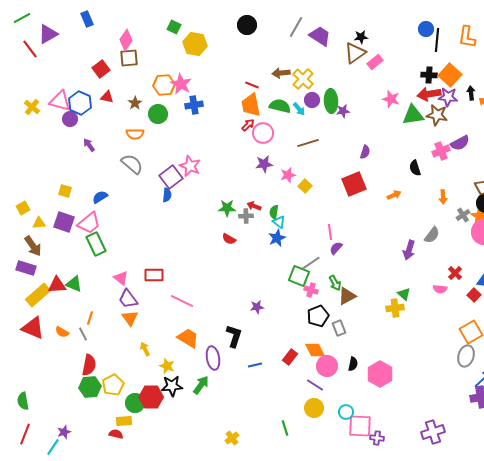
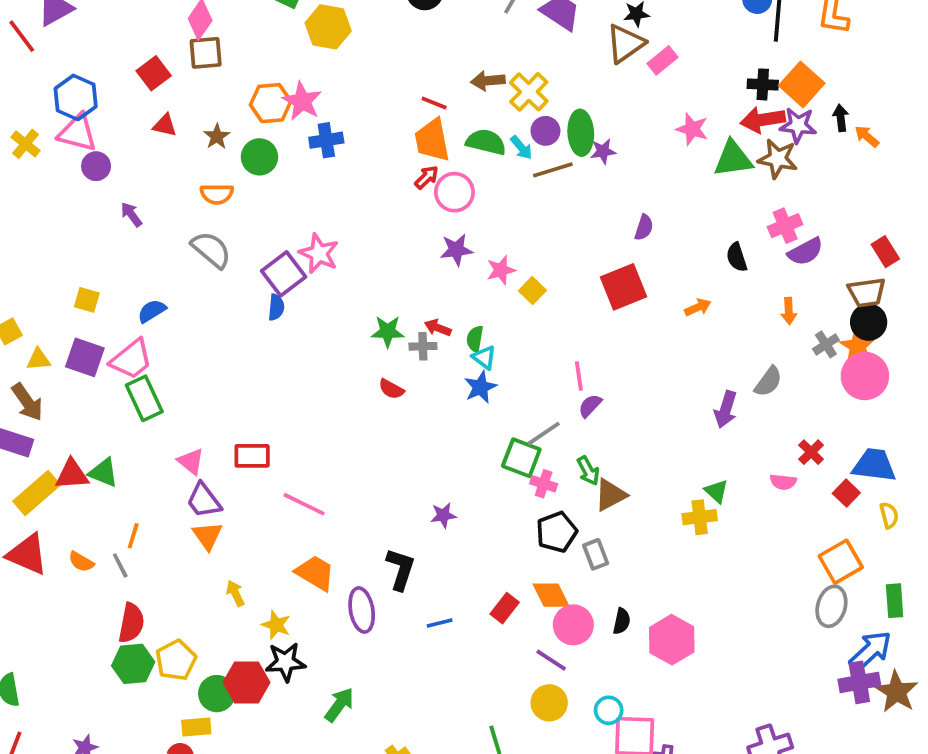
blue hexagon: (80, 103) -> (76, 97), moved
brown line: (308, 143) -> (553, 170), moved
purple semicircle: (460, 143) -> (805, 252), moved
green arrow: (201, 385) -> (339, 705), moved

